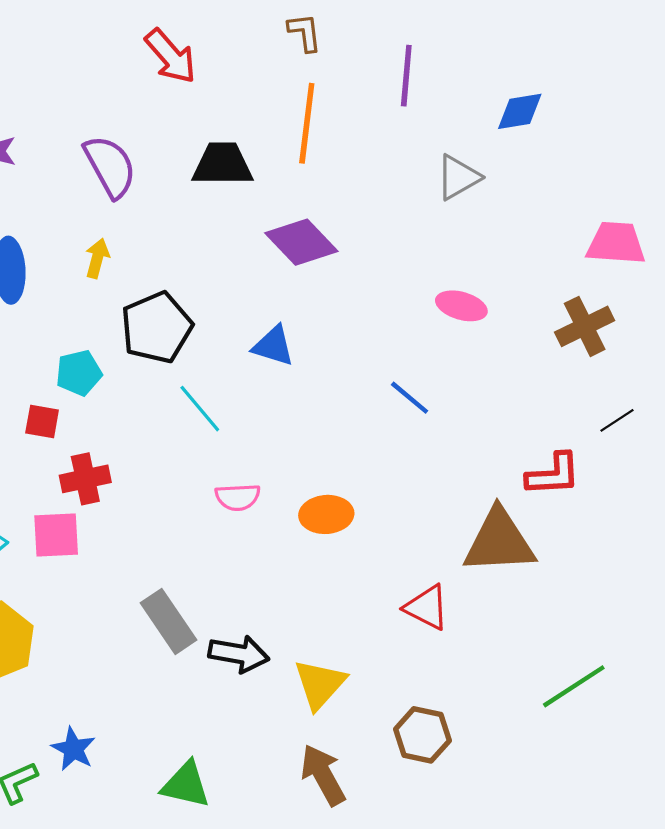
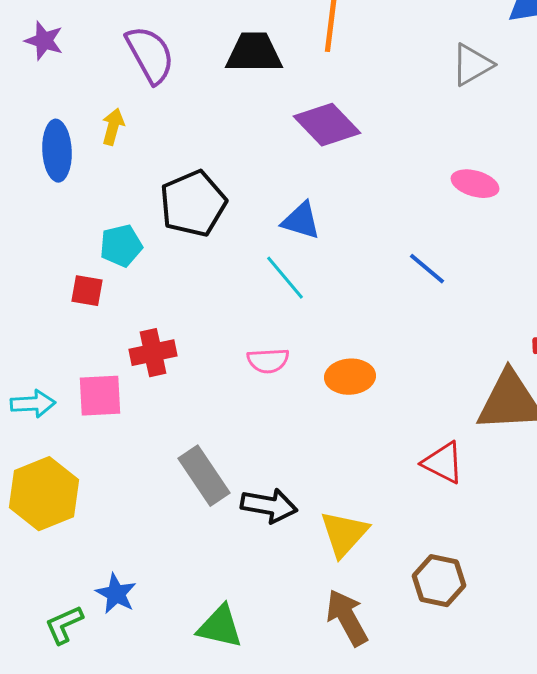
yellow arrow: (97, 258) -> (113, 127), moved
cyan line: (200, 409) -> (285, 278), moved
red cross: (85, 479) -> (153, 353), moved

